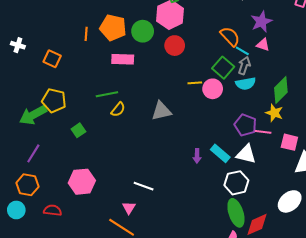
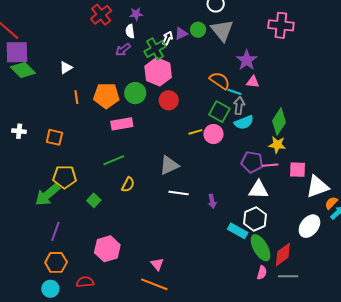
orange line: (86, 34) -> (76, 97), moved
yellow semicircle: (118, 109) -> (128, 185), moved
cyan rectangle: (220, 153) -> (238, 231), moved
white line: (144, 186) -> (179, 193), moved

